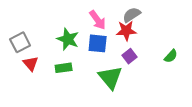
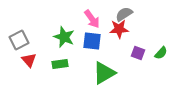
purple square: (129, 56) -> (138, 53), moved, turned -32
green triangle: (110, 77) -> (104, 73), turned 40

